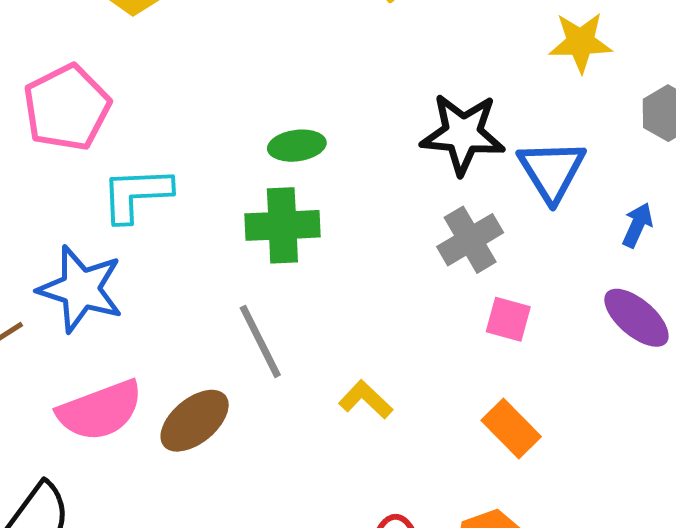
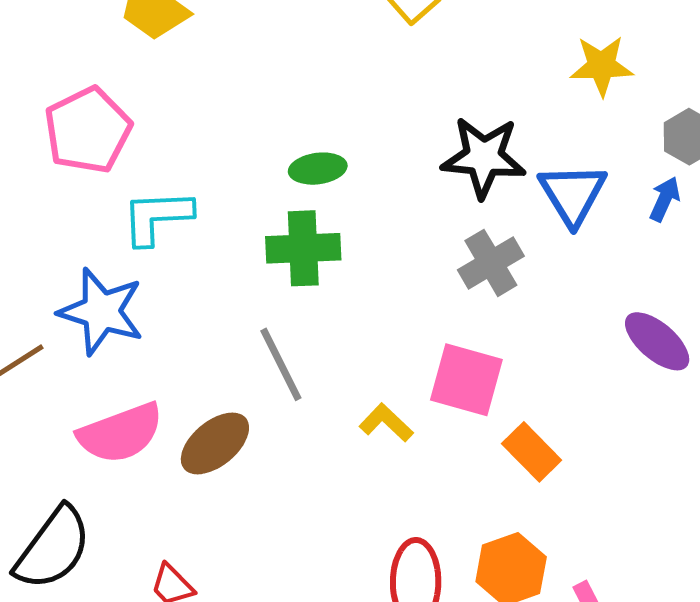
blue arrow: (637, 225) -> (665, 199), moved
pink square: (508, 319) -> (466, 380), moved, size x1.6

